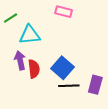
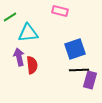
blue square: (62, 68) -> (75, 49), moved, turned 30
black line: (69, 86) -> (79, 70), moved

